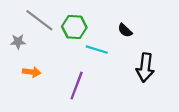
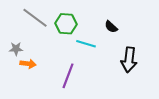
gray star: (18, 42) -> (16, 49), moved

